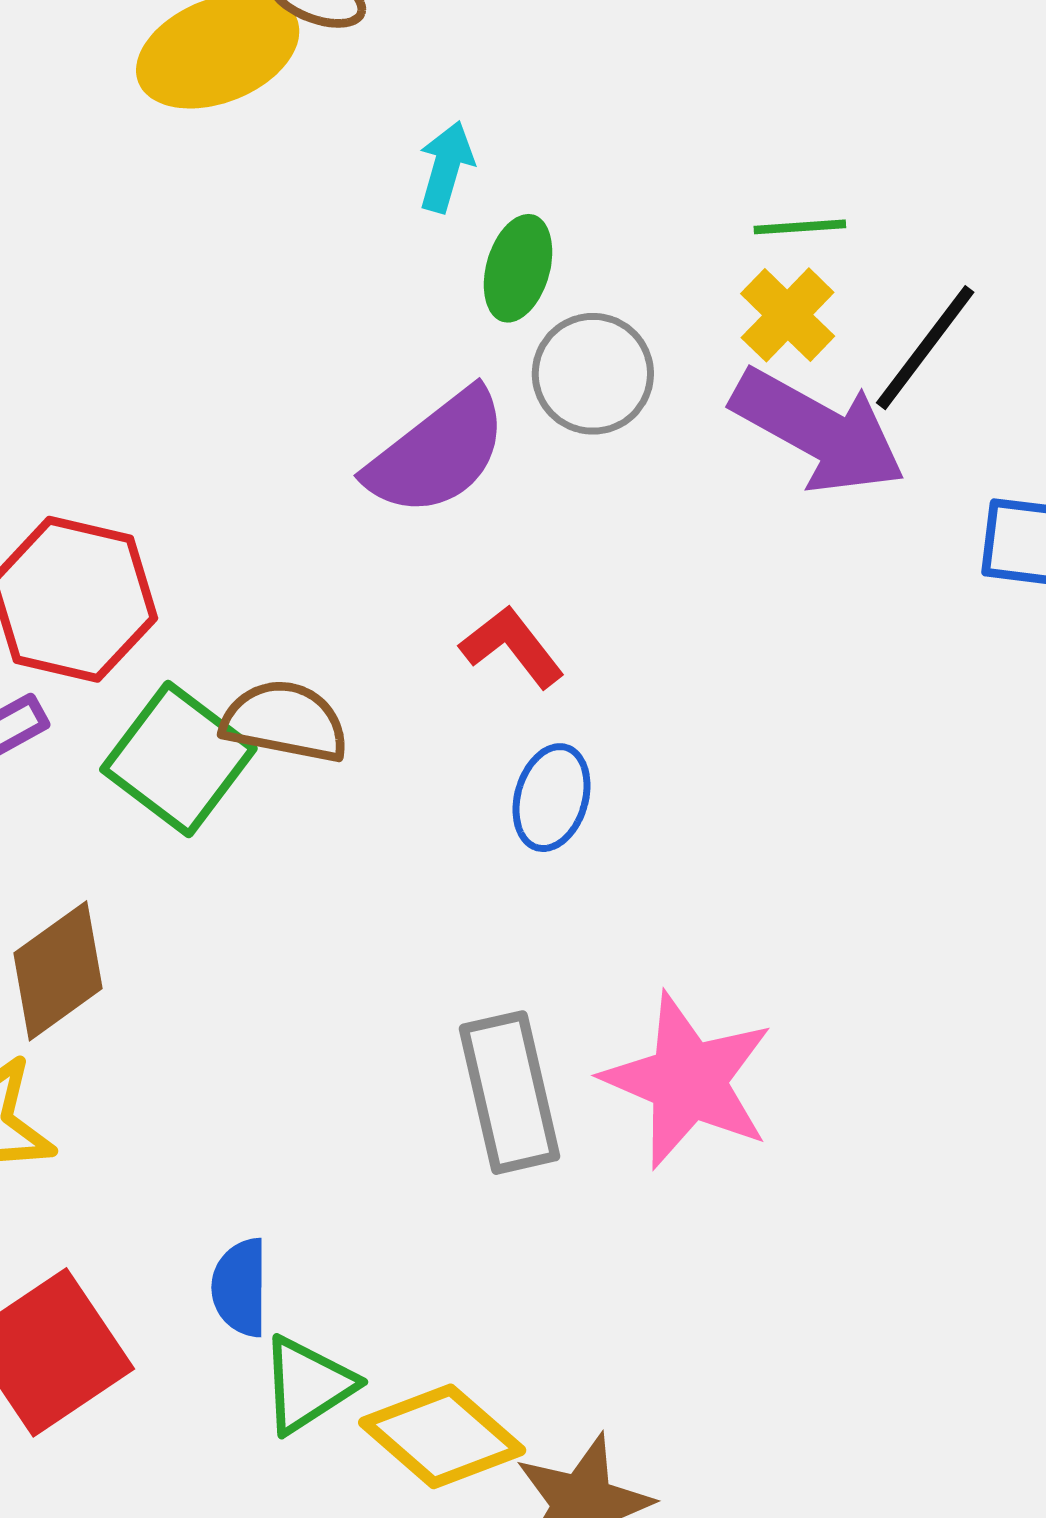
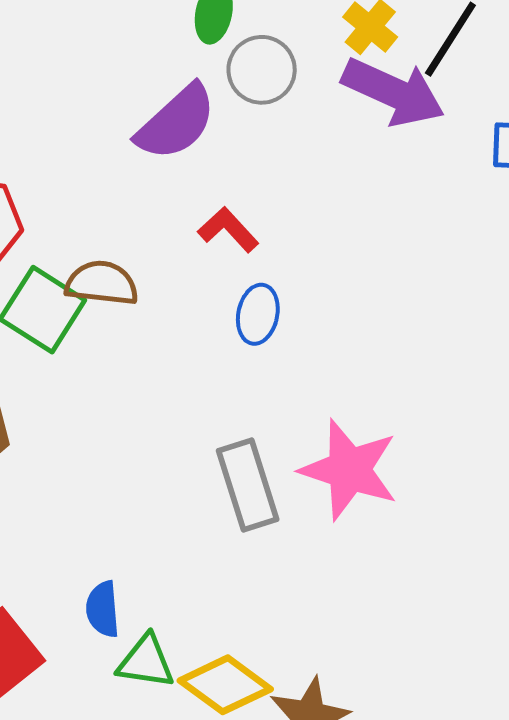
green triangle: (307, 1385) -> (146, 662), turned 46

